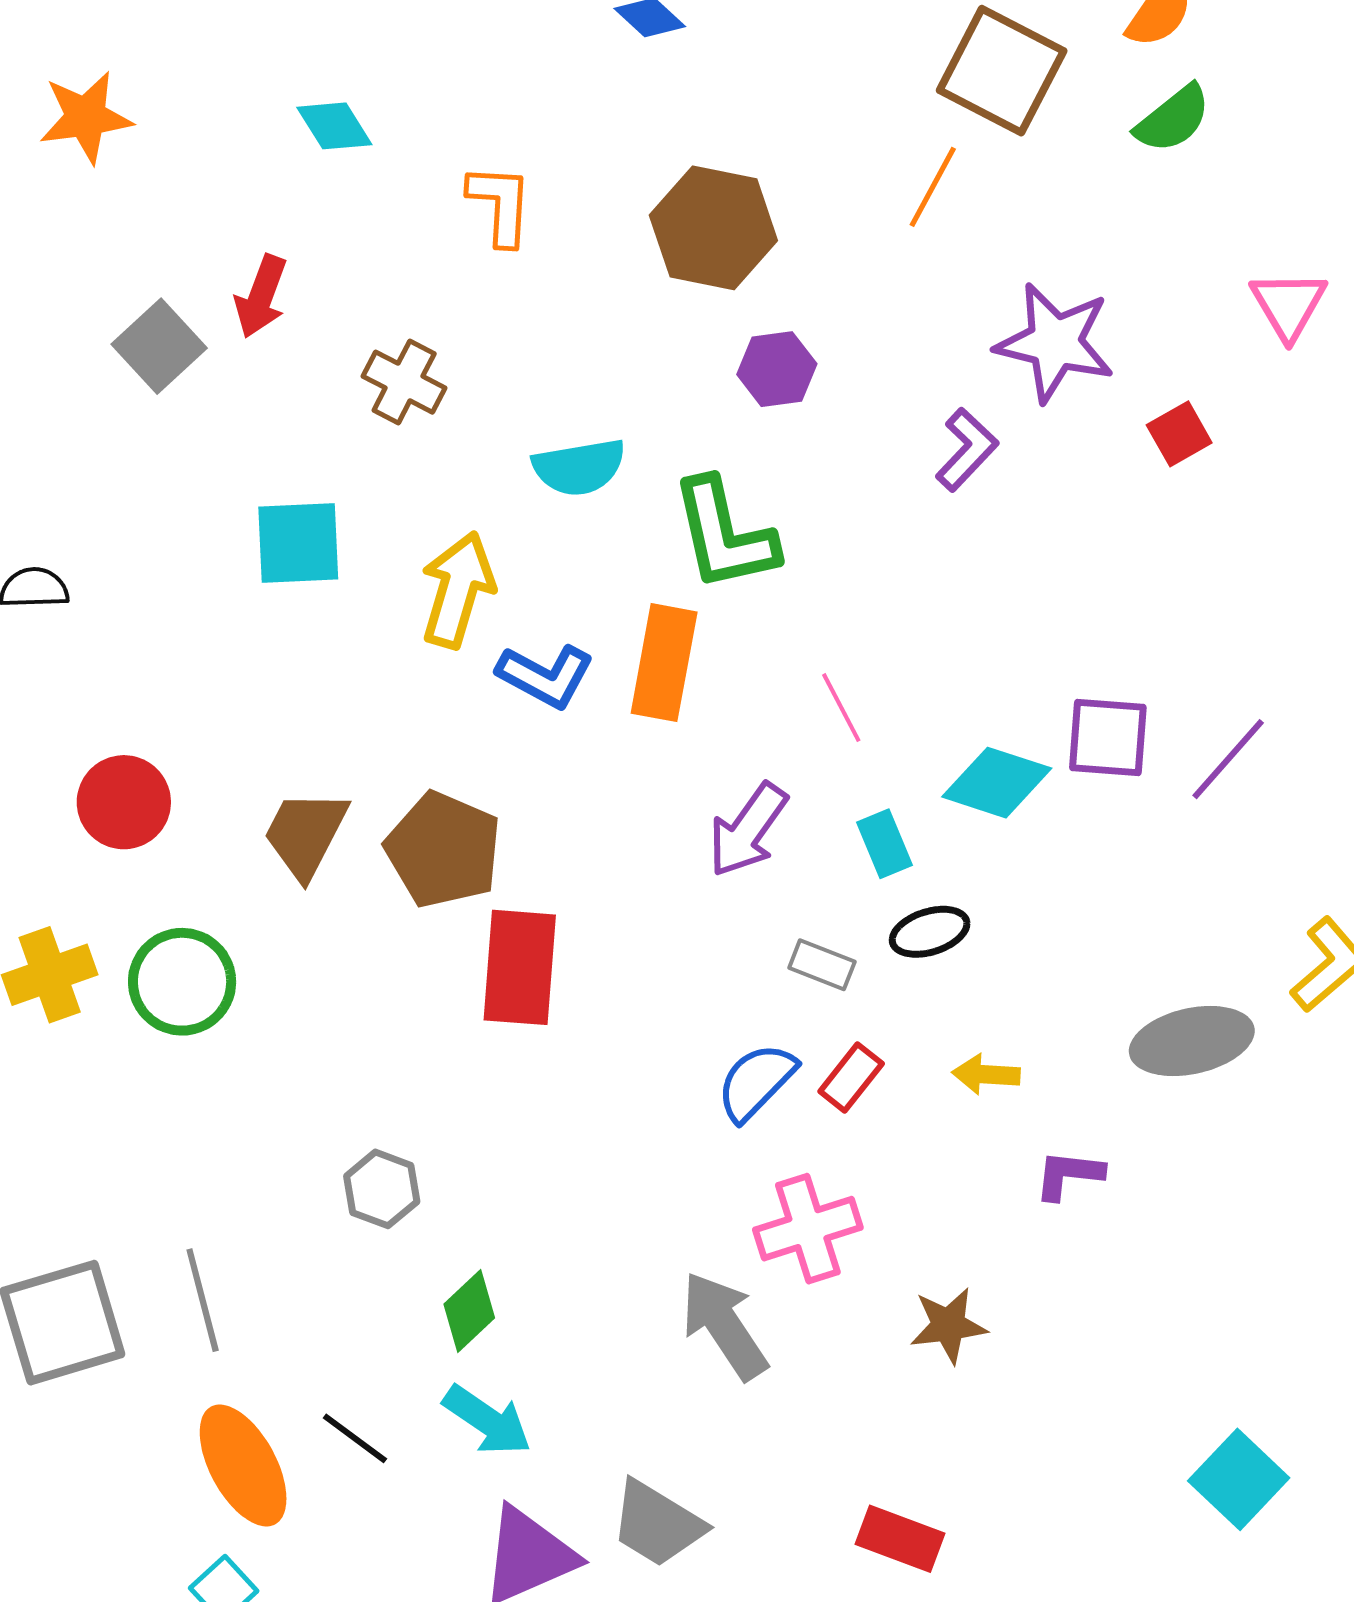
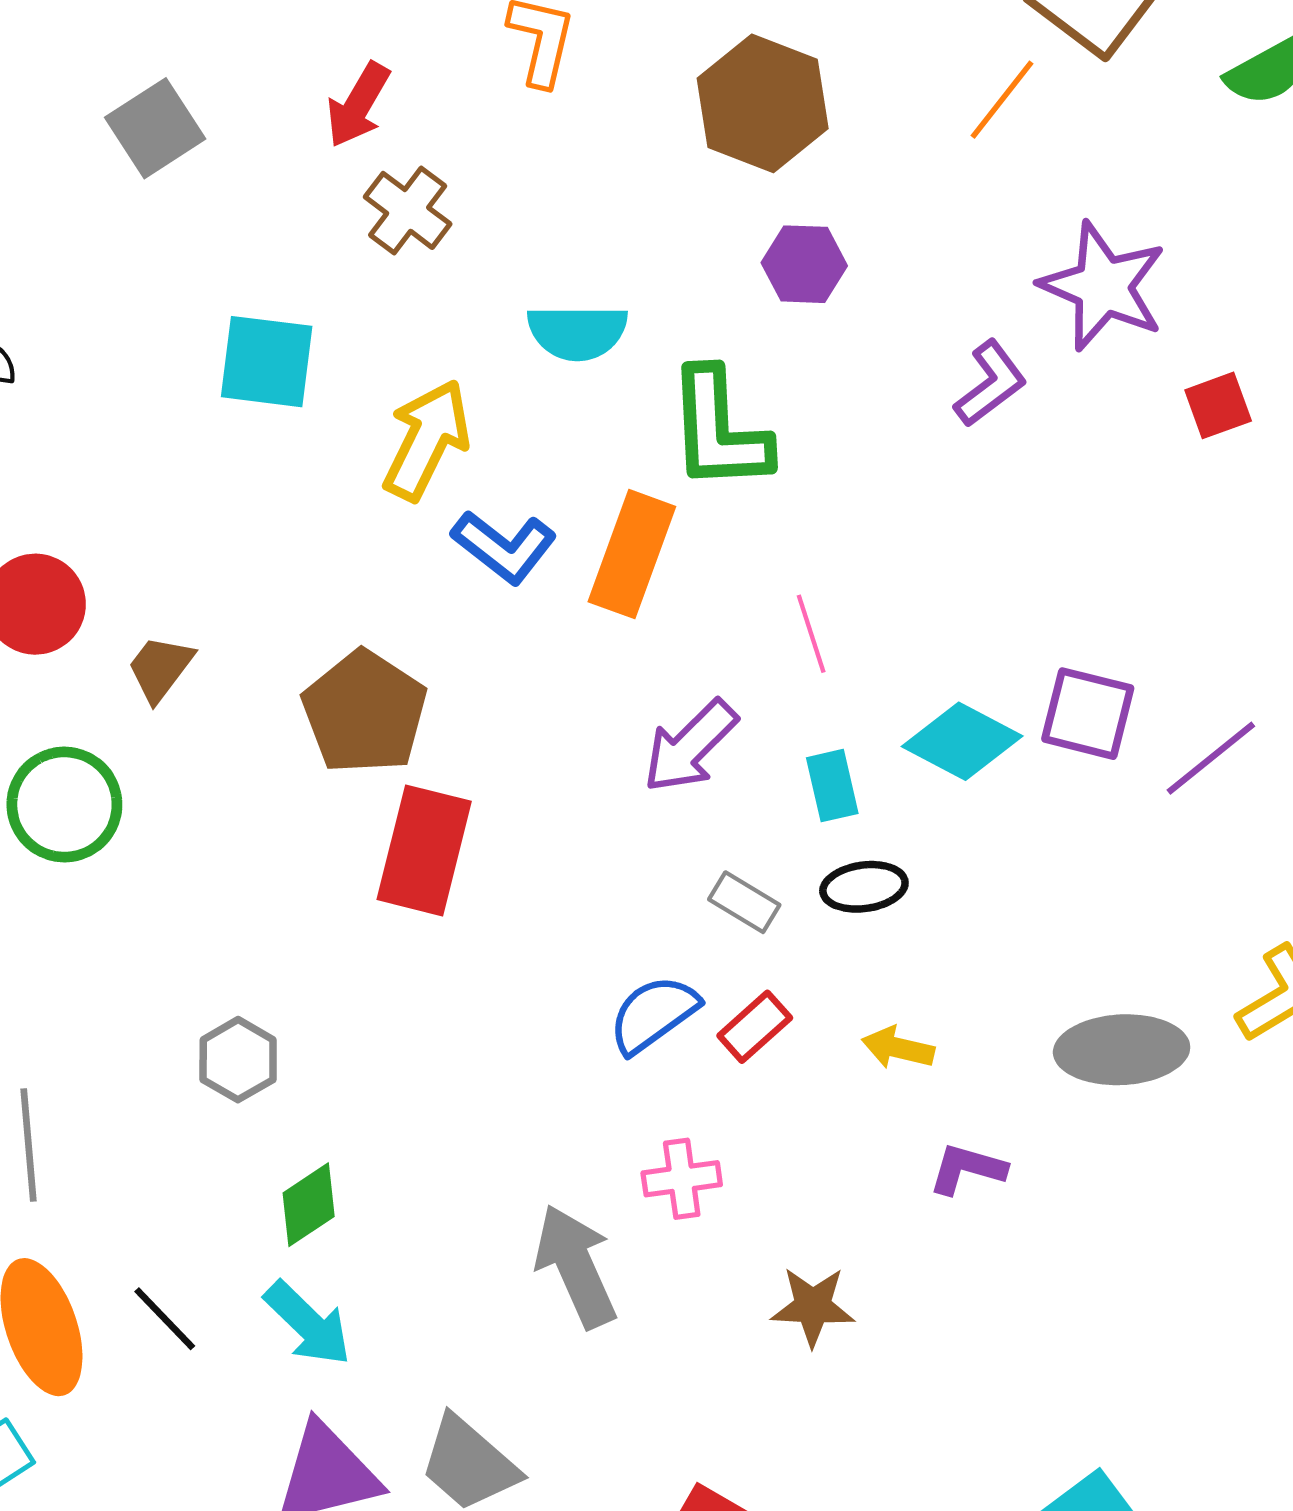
red arrow: (261, 296) -> (358, 105), moved
brown trapezoid: (305, 834) -> (160, 668), moved, size x0.7
pink cross: (808, 1229) -> (682, 1179), size x0.7

